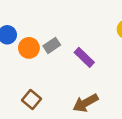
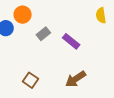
orange circle: (29, 48) -> (23, 15), moved

